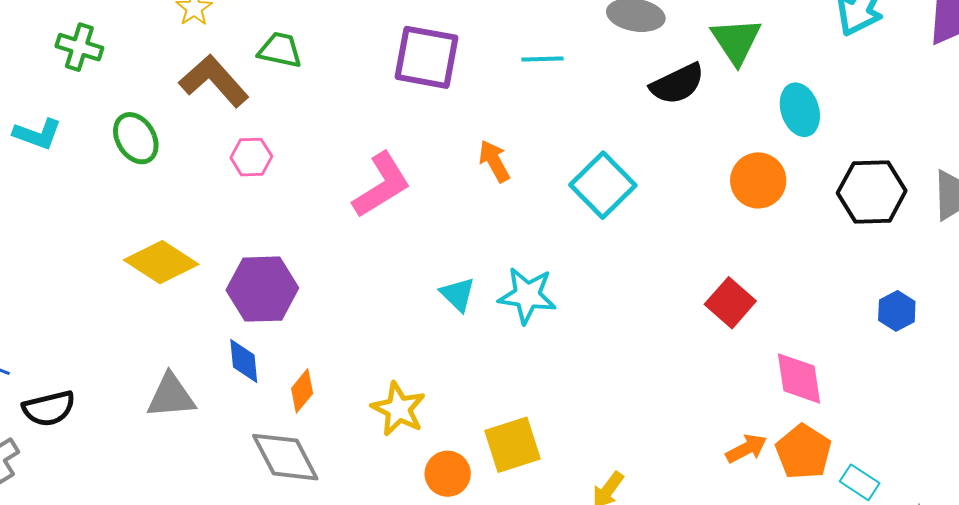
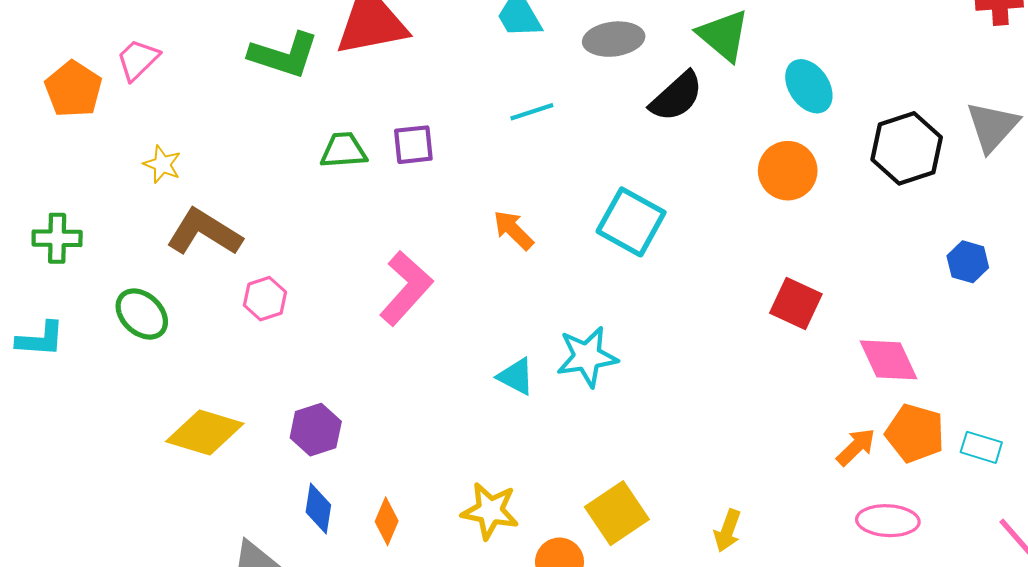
green trapezoid: (280, 50) -> (343, 150), moved
purple square: (427, 57) -> (413, 145), size x0.6
purple hexagon: (262, 289) -> (316, 430), size x0.7
blue diamond: (244, 361) -> (318, 508), turned 30

